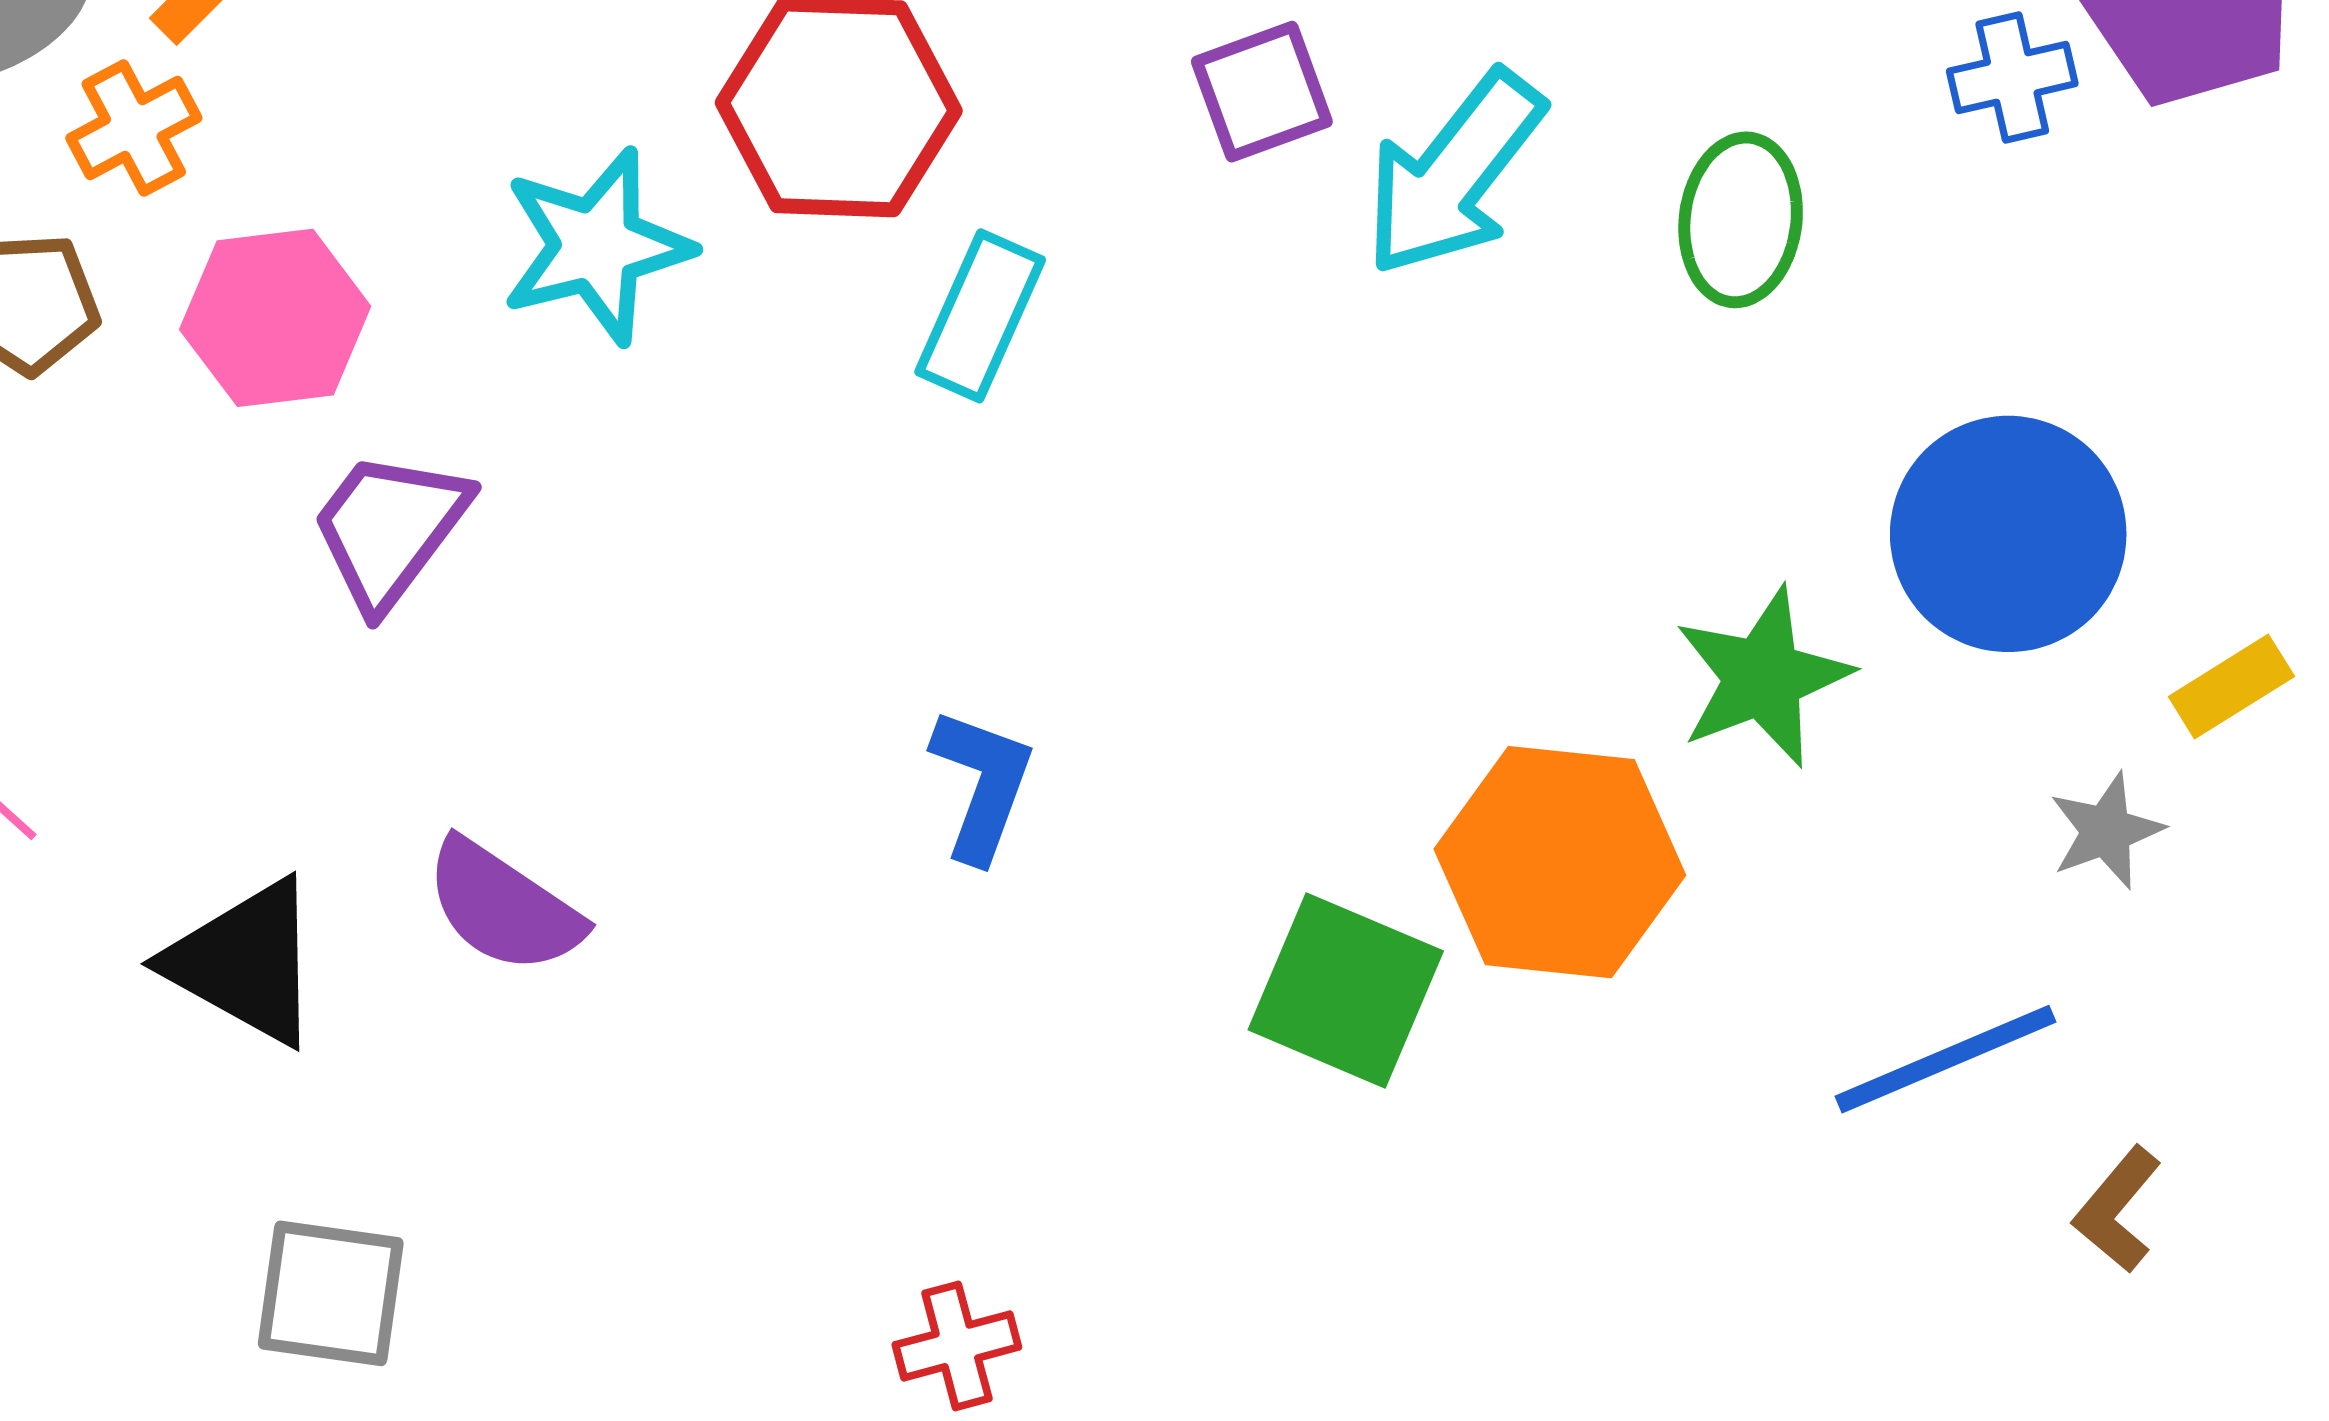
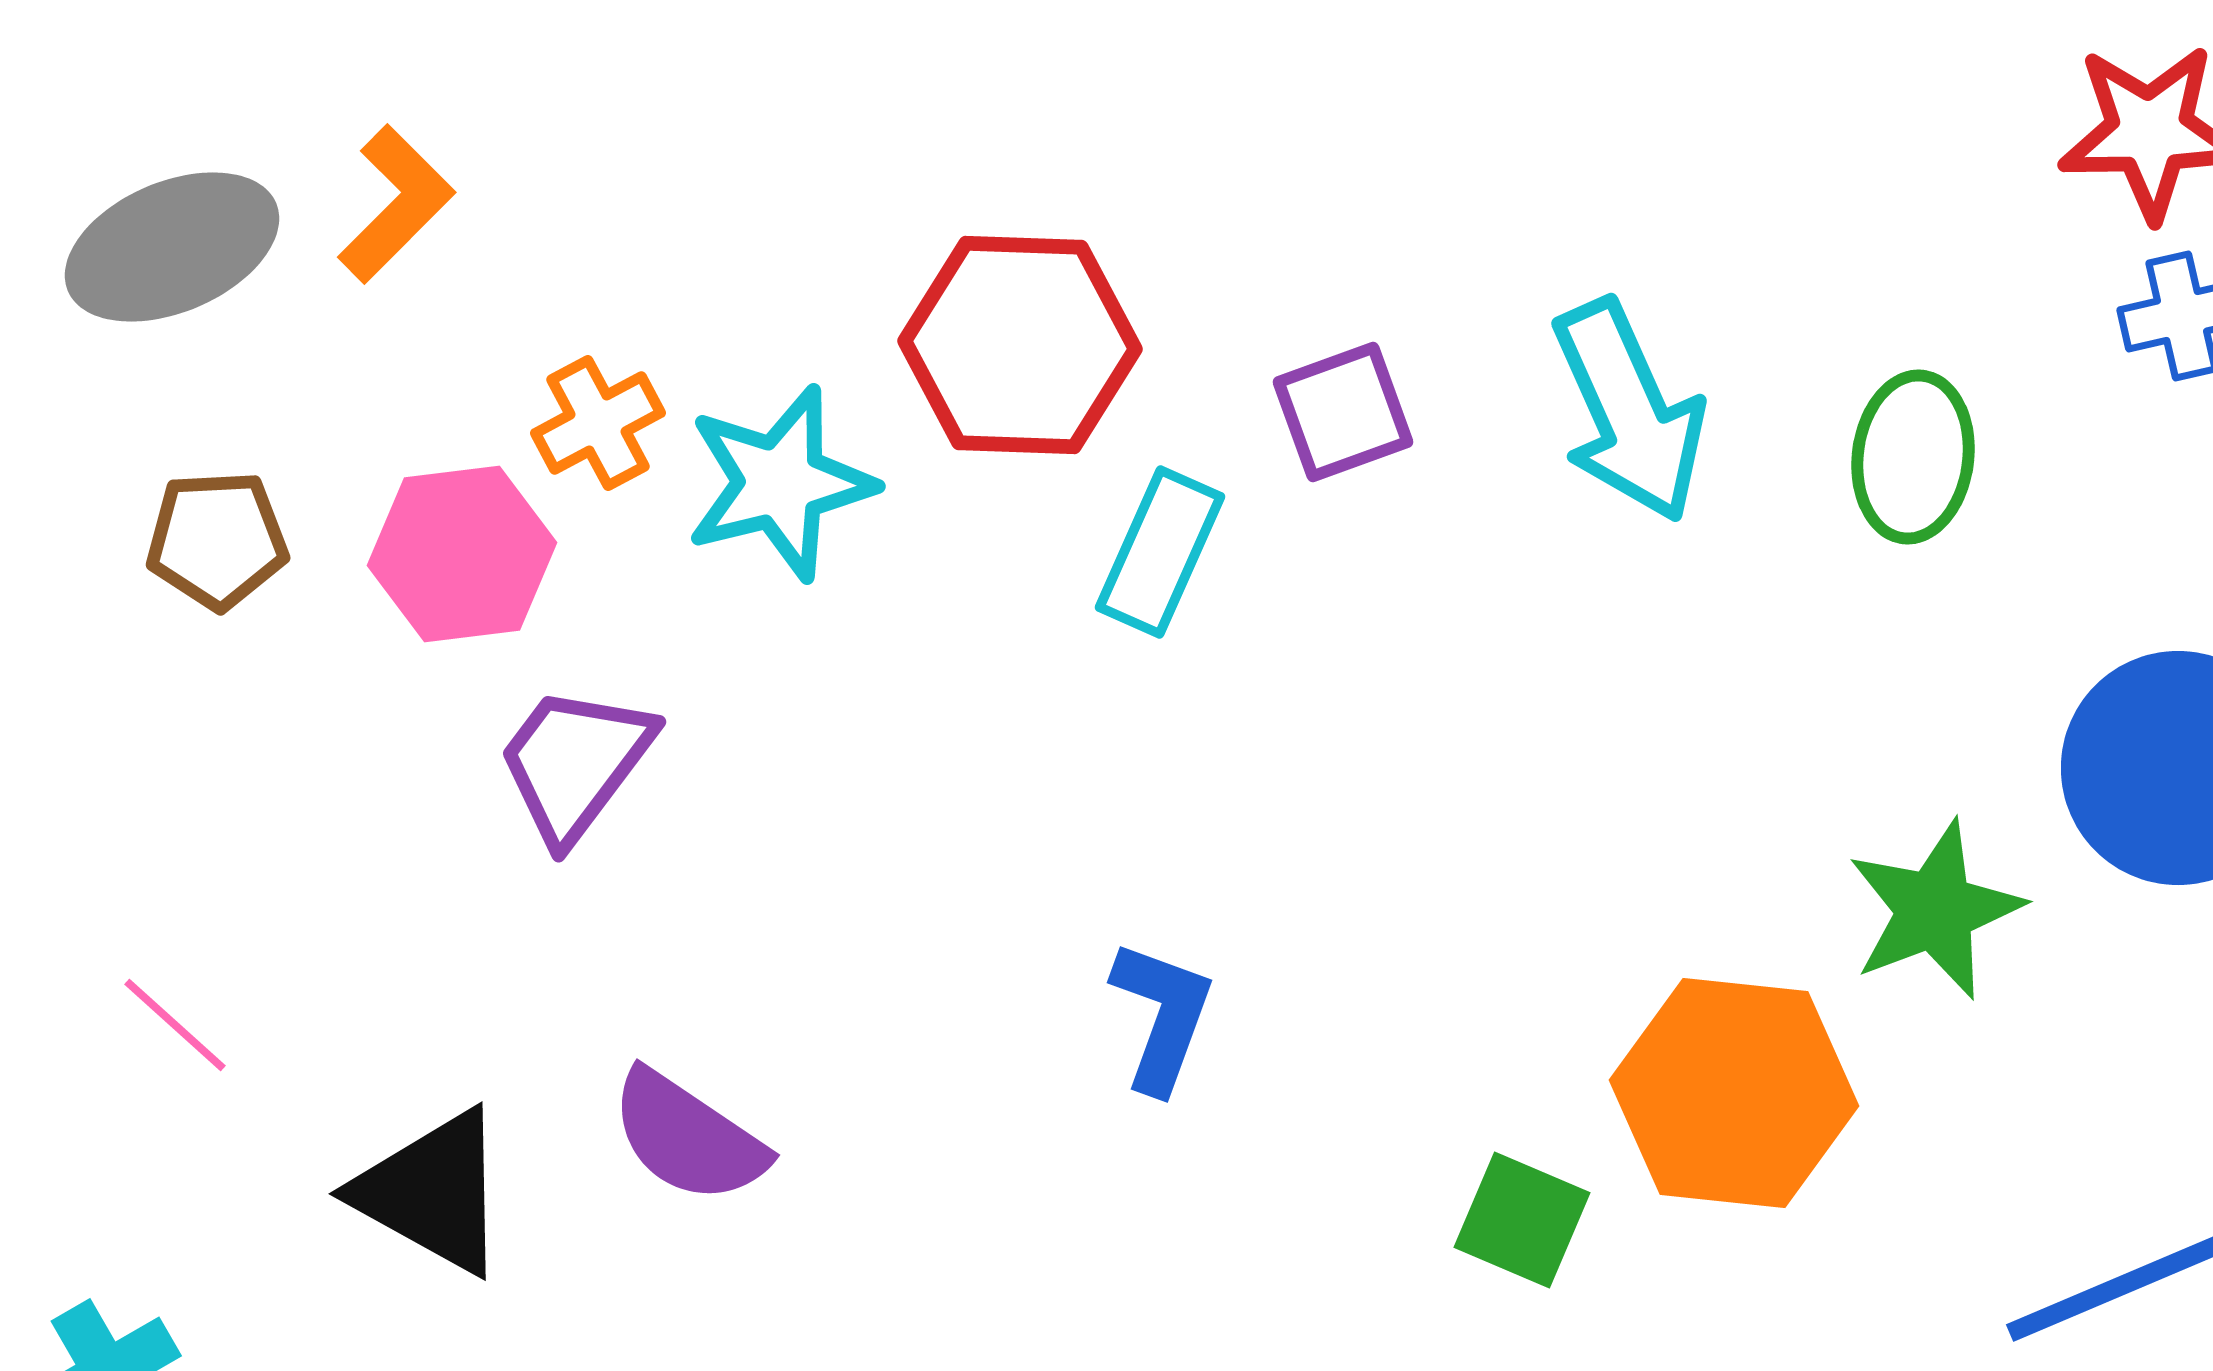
purple square: (1262, 92) -> (1343, 412), moved
orange cross: (134, 128) -> (598, 423), moved
cyan arrow: (1454, 173) -> (1629, 411), turned -62
green square: (1346, 990) -> (1522, 1220), size x0.7

